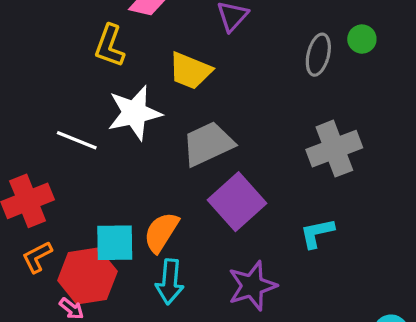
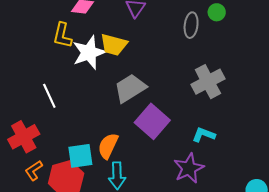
white star: (134, 113) -> (89, 53), moved
white line: (77, 140) -> (49, 96), turned 50
cyan L-shape: (317, 233) -> (204, 135), turned 40
purple star: (252, 286) -> (189, 168), moved

